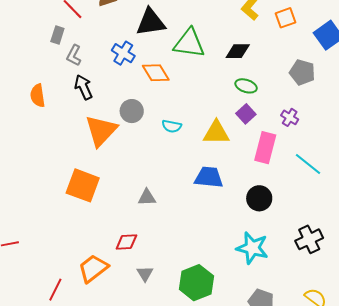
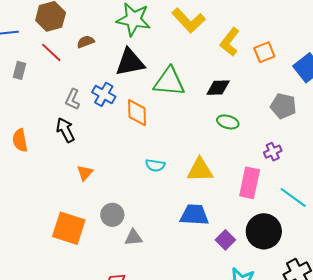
gray rectangle: (57, 35) -> (20, 70), moved
gray L-shape: (74, 55) -> (73, 99), moved
orange diamond: (156, 73) -> (137, 113), turned 32
gray circle: (132, 111) -> (112, 215), moved
purple square: (246, 114) -> (225, 240), moved
purple cross: (290, 117) -> (273, 152), turned 36
orange triangle: (101, 131) -> (85, 173), size x0.5
black circle: (259, 198) -> (264, 231), moved, size x1.4

